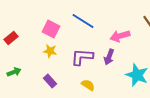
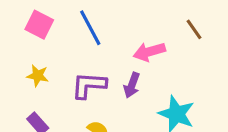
blue line: (83, 21) -> (90, 28), turned 30
pink square: (51, 29) -> (39, 25), moved

